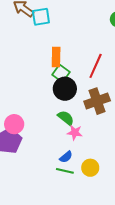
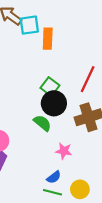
orange rectangle: (56, 57) -> (48, 39), moved
green semicircle: (66, 118) -> (42, 123), moved

